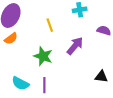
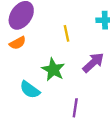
cyan semicircle: (20, 83) -> (30, 90), moved
purple line: (44, 85) -> (75, 108), moved

